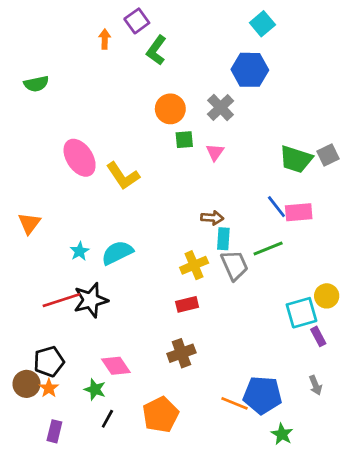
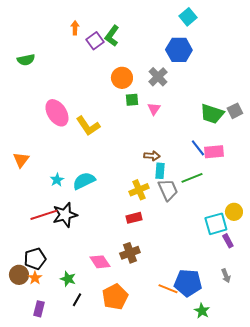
purple square: (137, 21) -> (95, 41), moved
pink diamond: (116, 366) -> (100, 262), moved

